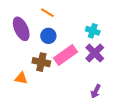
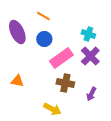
brown cross: (41, 62) -> (65, 83), moved

